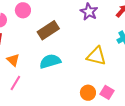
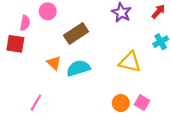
orange triangle: (13, 60) -> (54, 63), moved
pink line: (15, 83) -> (36, 103), moved

